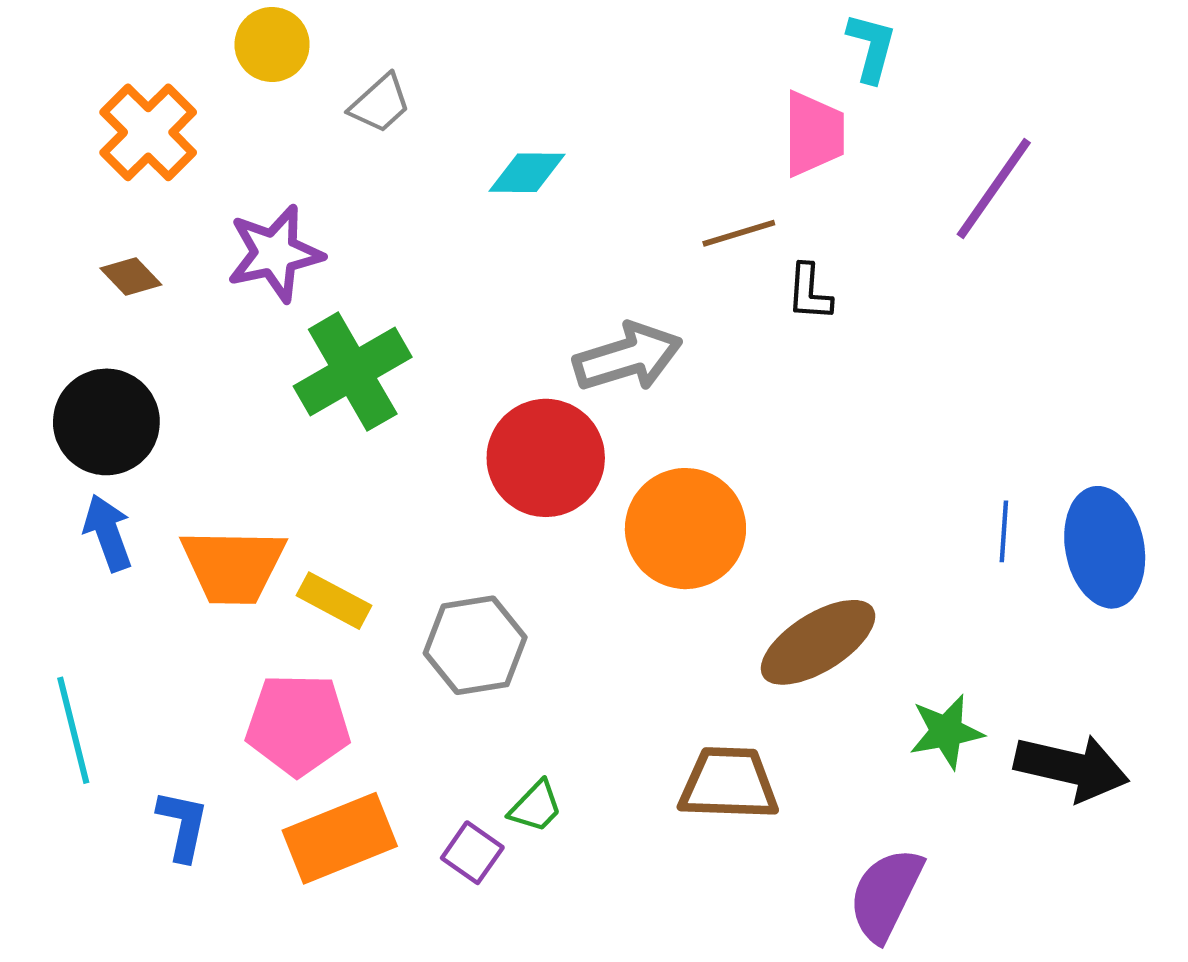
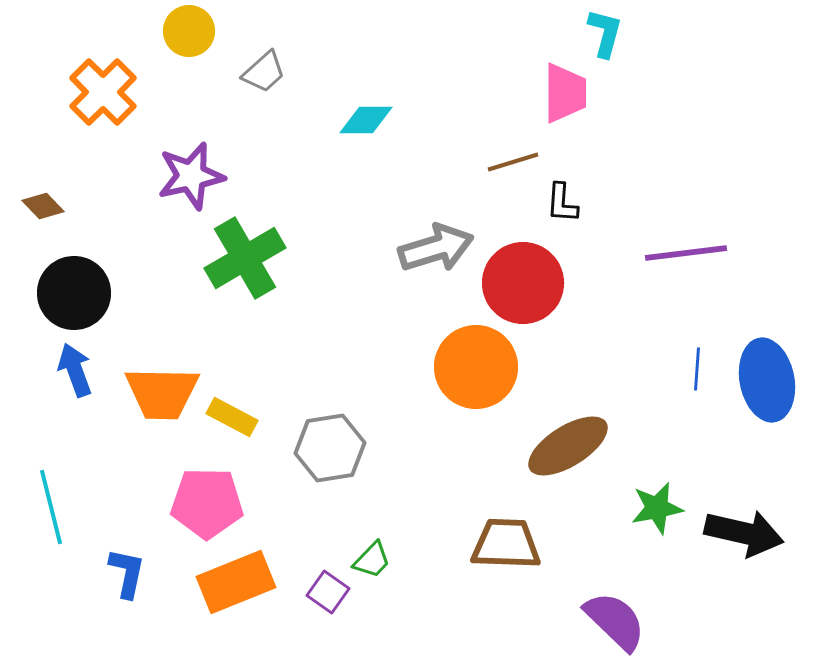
purple line: (994, 189) -> (686, 253), moved, turned 48
brown diamond: (131, 276) -> (43, 206), moved
red circle: (546, 458) -> (523, 283), moved
purple semicircle: (886, 894) -> (615, 621), turned 108

